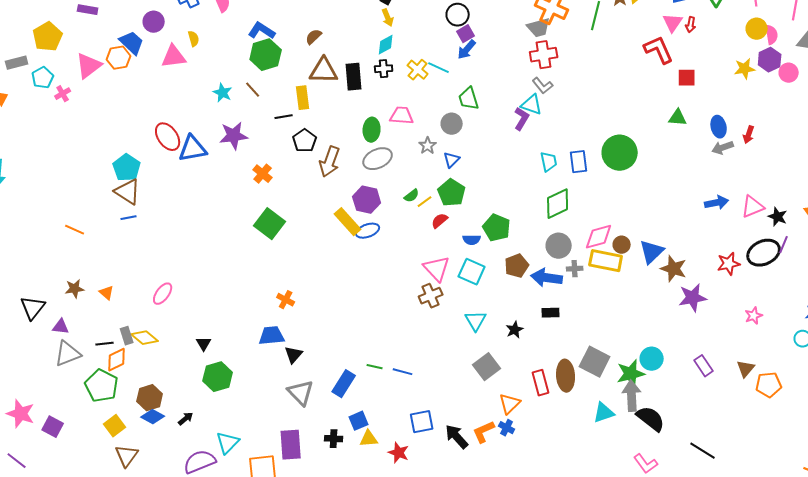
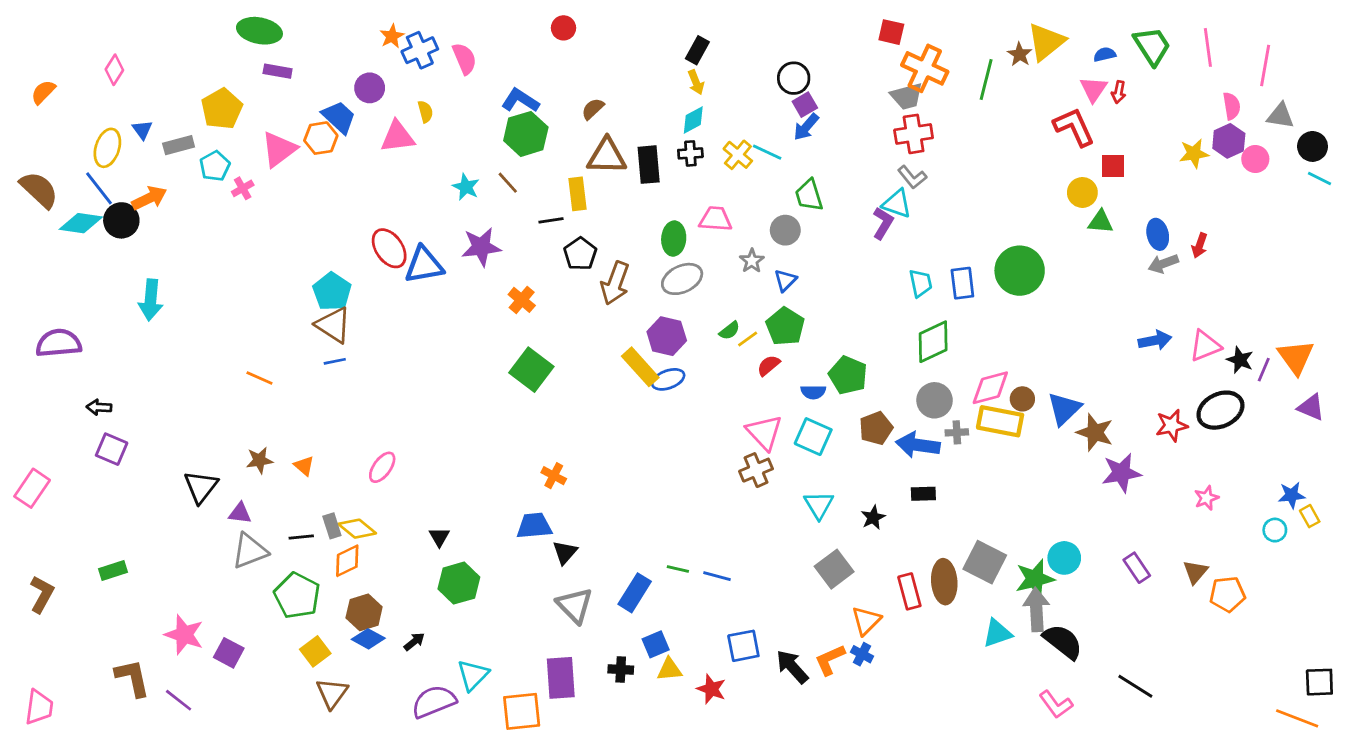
yellow circle: (757, 29) -> (1082, 192), moved
purple line: (784, 245) -> (1264, 370), moved
orange diamond: (117, 360) -> (347, 561), moved

